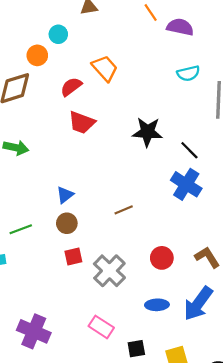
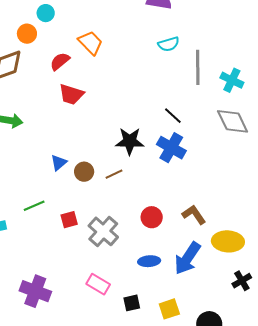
black star: (147, 132) -> (130, 141), moved
brown circle: (67, 223) -> (84, 172), moved
green line: (21, 229) -> (34, 206), moved

